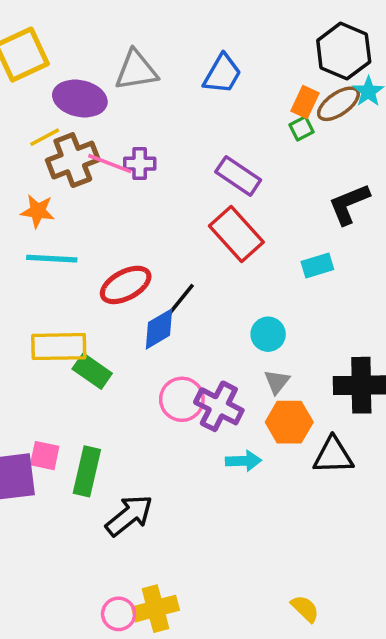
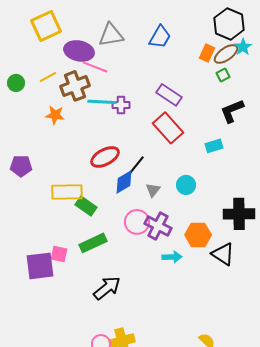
green square: (301, 128) -> (223, 75), moved
yellow line: (45, 137) -> (48, 77), moved
pink line: (110, 164) -> (95, 67), moved
purple cross: (140, 164) -> (121, 105), moved
cyan line: (52, 259) -> (102, 102), moved
gray triangle: (277, 382) -> (153, 190), moved
black triangle: (333, 456) -> (223, 254), turned 35
green rectangle: (87, 471) -> (93, 243), moved, turned 52

